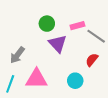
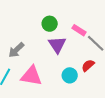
pink rectangle: (77, 26) -> (79, 30), turned 40
cyan circle: (75, 81) -> (70, 75), moved

